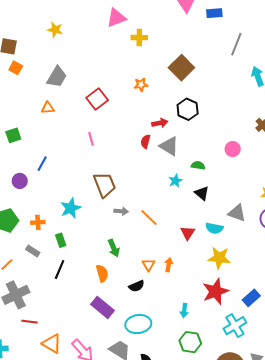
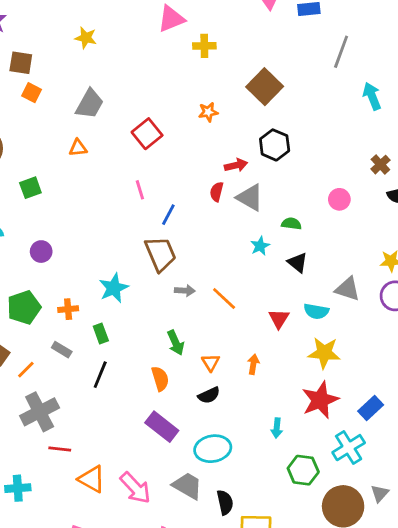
blue line: (42, 164) -> (168, 215), moved
orange triangle: (149, 265) -> (211, 362), moved
green hexagon: (190, 342) -> (303, 470), moved

